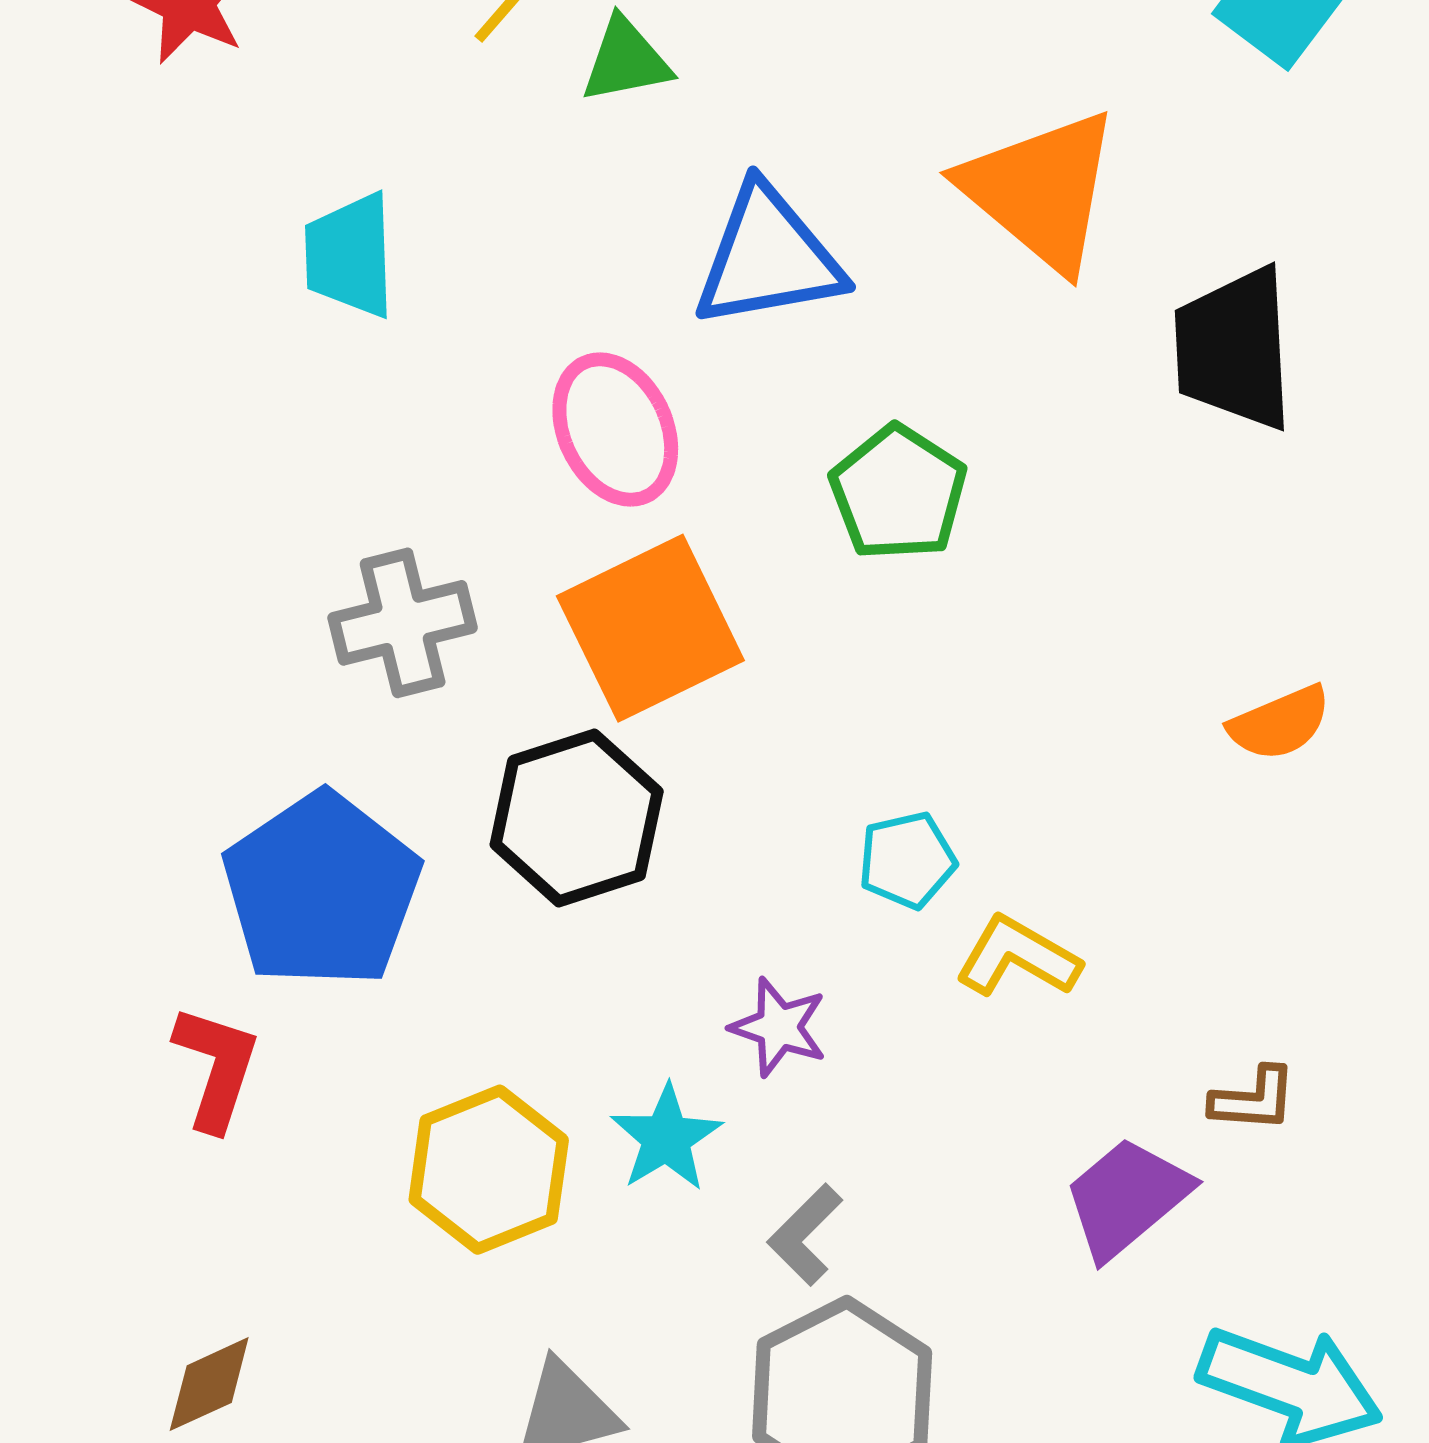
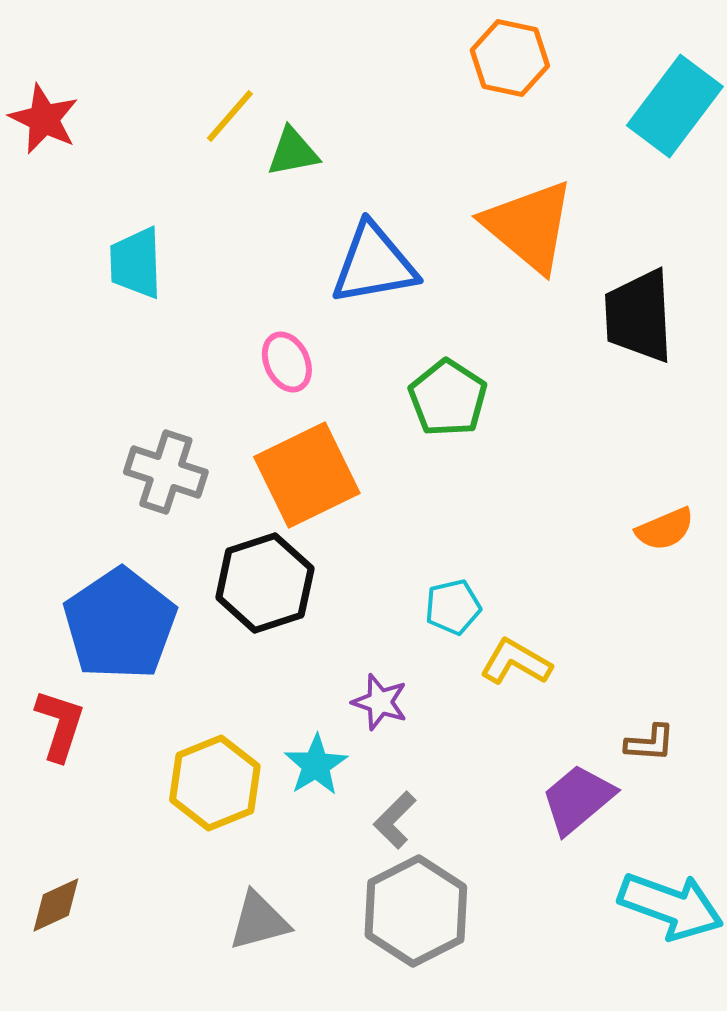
pink ellipse: (615, 430) -> (287, 362), size x0.7
gray cross: (403, 623) -> (166, 472), turned 32

